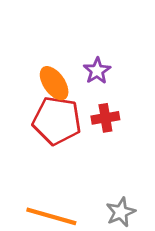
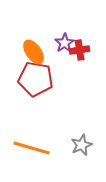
red cross: (105, 118) -> (80, 50), moved

